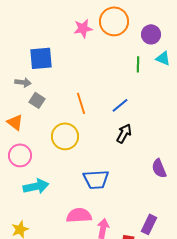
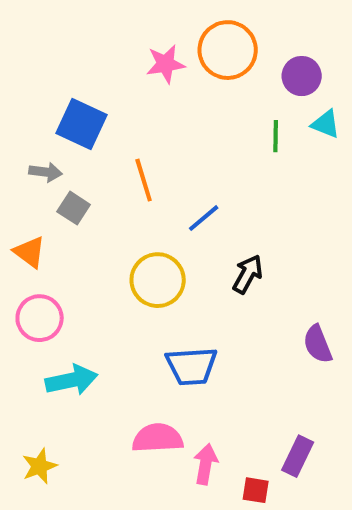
blue square: (41, 58) -> (82, 124), turned 30
orange line: (81, 103) -> (144, 180), moved
blue line: (120, 105) -> (204, 218), moved
yellow circle: (65, 136) -> (158, 280), moved

